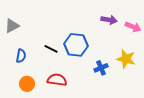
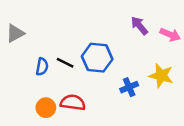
purple arrow: (109, 20) -> (139, 26), turned -140
blue semicircle: (21, 56) -> (42, 67), moved
orange circle: (27, 84) -> (46, 108), moved

